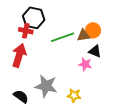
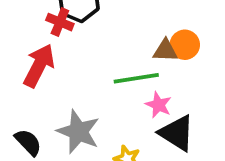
green line: (63, 37) -> (136, 78), moved
black triangle: (95, 51) -> (177, 133), moved, size x1.5

